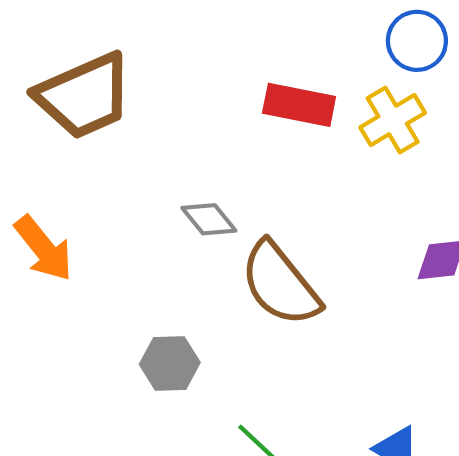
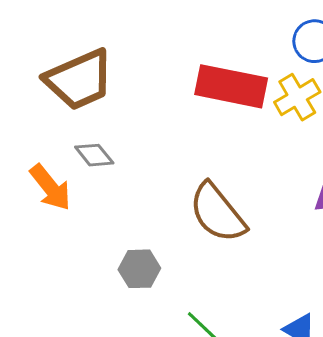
red rectangle: (299, 105) -> (231, 86), size x1.4
gray diamond: (209, 219) -> (94, 155), moved

